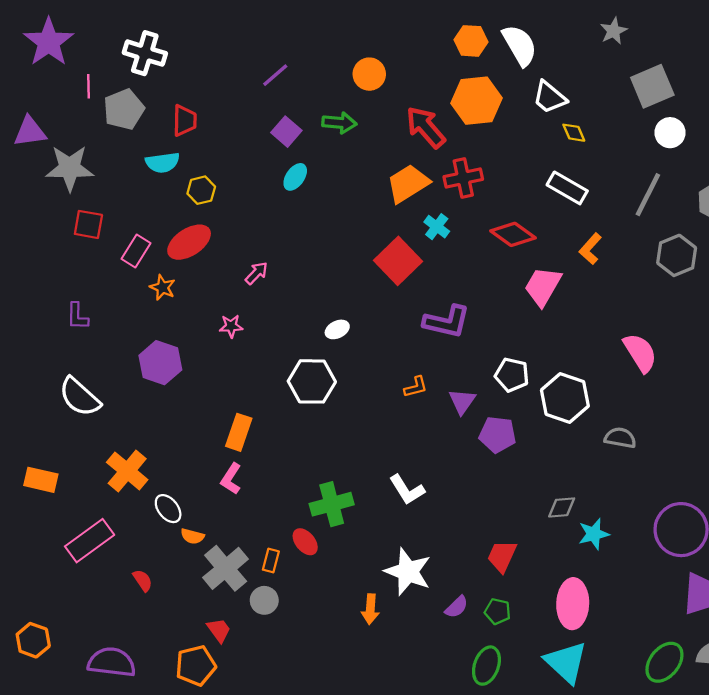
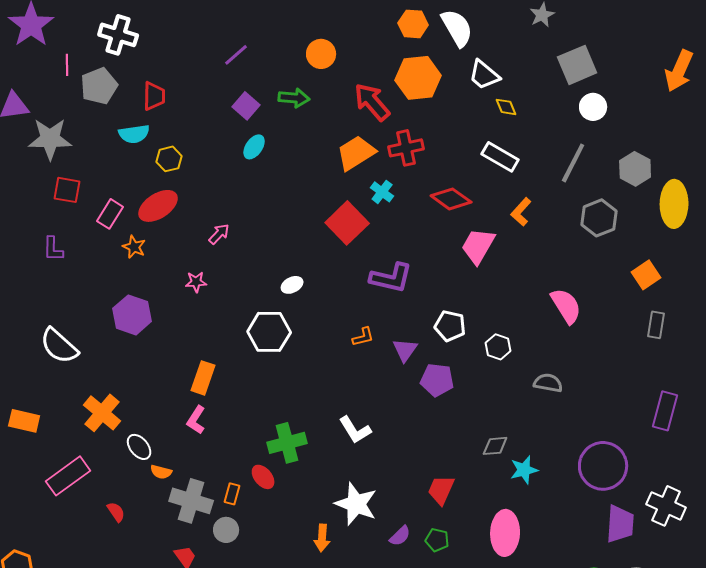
purple L-shape: (77, 316) -> (53, 249), moved
white hexagon: (565, 398) -> (498, 347), size x0.6
gray cross: (226, 568) -> (191, 501), turned -33

